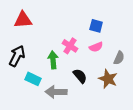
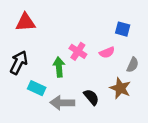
blue square: (96, 26) -> (123, 29), moved
black semicircle: (80, 76) -> (91, 97), moved

